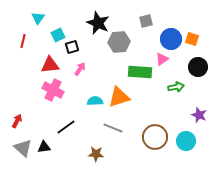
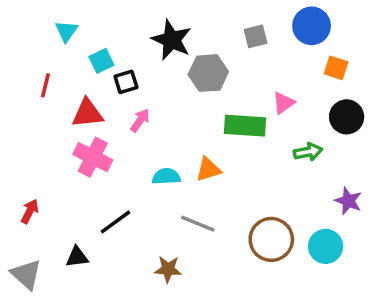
blue circle: (171, 39) -> (312, 26), moved
red line: (23, 41) -> (45, 85), moved
orange triangle: (119, 97) -> (208, 169), size x0.7
gray triangle: (23, 148) -> (26, 274), moved

